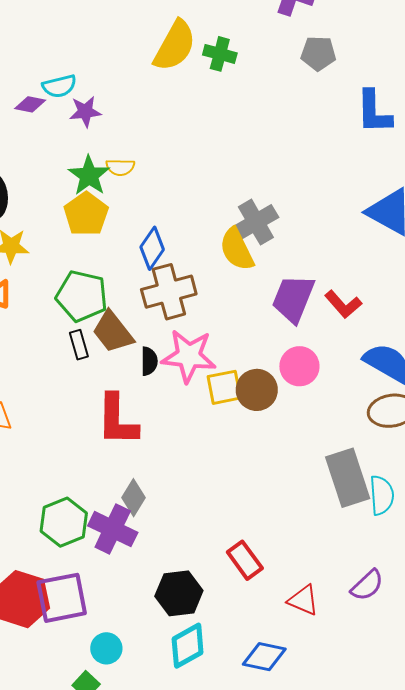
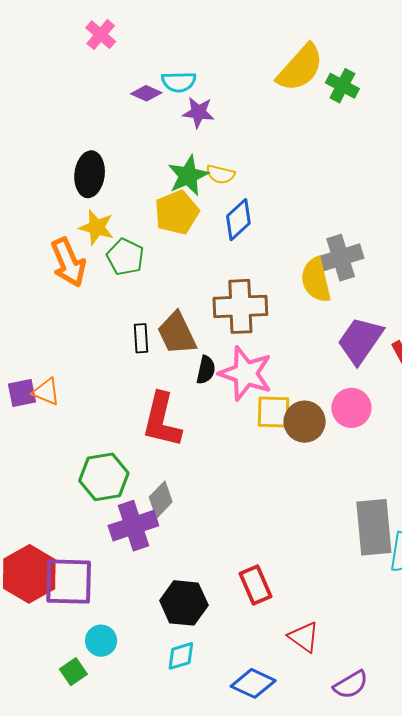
blue diamond: (152, 248) -> (238, 220), moved
green pentagon: (82, 296) -> (125, 257), moved, size x0.7
green hexagon: (64, 522) -> (104, 477), moved
purple cross: (113, 529) -> (133, 526), turned 33
purple semicircle: (367, 585) -> (351, 685), moved
cyan diamond: (188, 646) -> (181, 656), size x0.7

